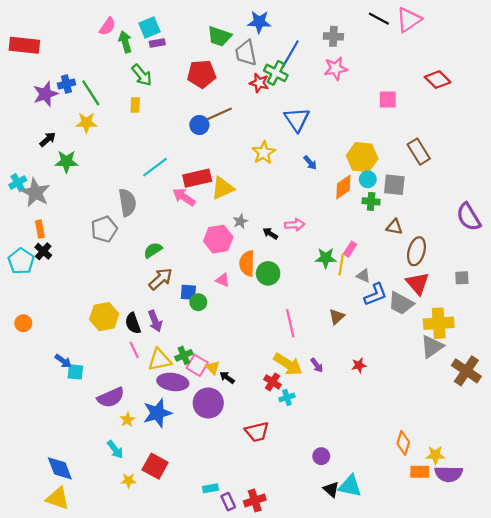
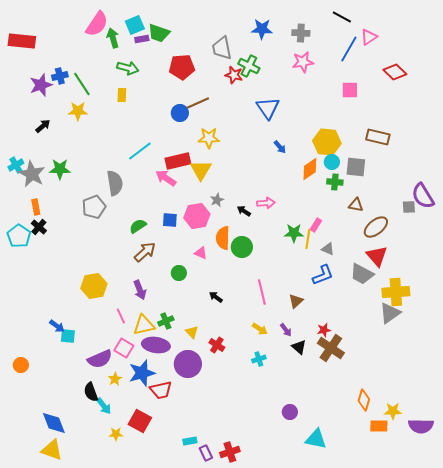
pink triangle: (409, 20) -> (369, 37), moved, size x0.7
blue star: (259, 22) -> (262, 29), moved
pink semicircle: (107, 26) -> (97, 24), size x1.5
green trapezoid: (219, 36) -> (159, 33), moved
blue line: (290, 54) -> (349, 49), moved
green arrow: (142, 75) -> (128, 68), turned -35
brown rectangle: (419, 152) -> (378, 137), turned -45
yellow star: (264, 153) -> (209, 138), moved, turned 30
green star: (66, 162) -> (60, 169), moved
yellow triangle: (223, 188) -> (201, 170), turned -35
brown ellipse: (416, 251) -> (376, 227), turned 35
gray square: (462, 278) -> (409, 207), moved
blue square: (188, 292) -> (170, 220), moved
blue L-shape: (376, 294) -> (323, 275), moved
brown triangle: (337, 317) -> (296, 301), moved
orange circle: (23, 323) -> (21, 365), moved
black semicircle: (133, 323) -> (91, 392), moved
yellow arrow: (288, 364) -> (260, 329), size x0.6
pink square: (197, 365) -> (124, 348), moved
brown cross: (466, 371) -> (331, 348), moved
black arrow: (227, 378) -> (216, 297), moved
red cross: (272, 382) -> (217, 345), moved
red trapezoid: (257, 432) -> (161, 390), moved
purple semicircle: (449, 474) -> (421, 426), moved
black triangle: (331, 489) -> (299, 347), moved

